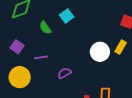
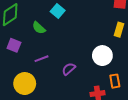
purple square: (17, 47) -> (14, 45), moved
white circle: (100, 52) -> (102, 56), moved

